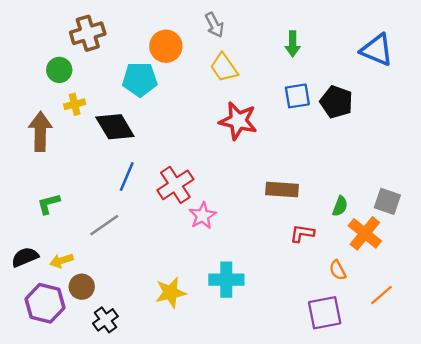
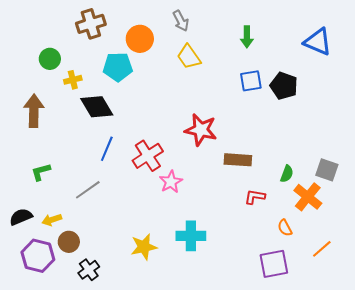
brown cross: (88, 33) -> (91, 24), moved
yellow cross: (75, 104) -> (73, 80), moved
red star: (238, 121) -> (201, 130), moved

